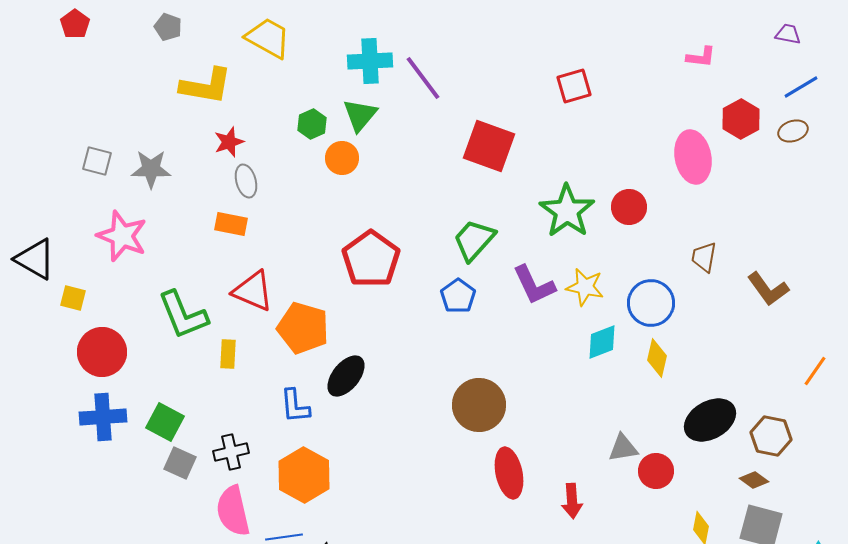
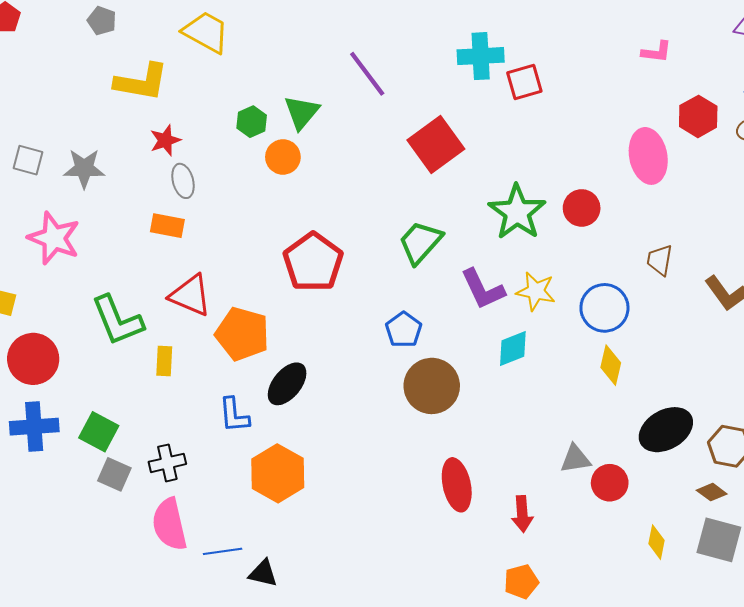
cyan cross: (370, 61) -> (481, 56), moved
red square: (489, 146) -> (436, 145), turned 34
blue pentagon: (458, 296) -> (404, 330), moved
cyan diamond: (602, 342) -> (513, 348), moved
brown circle: (479, 405) -> (432, 386), moved
orange hexagon: (304, 475) -> (278, 473), moved

